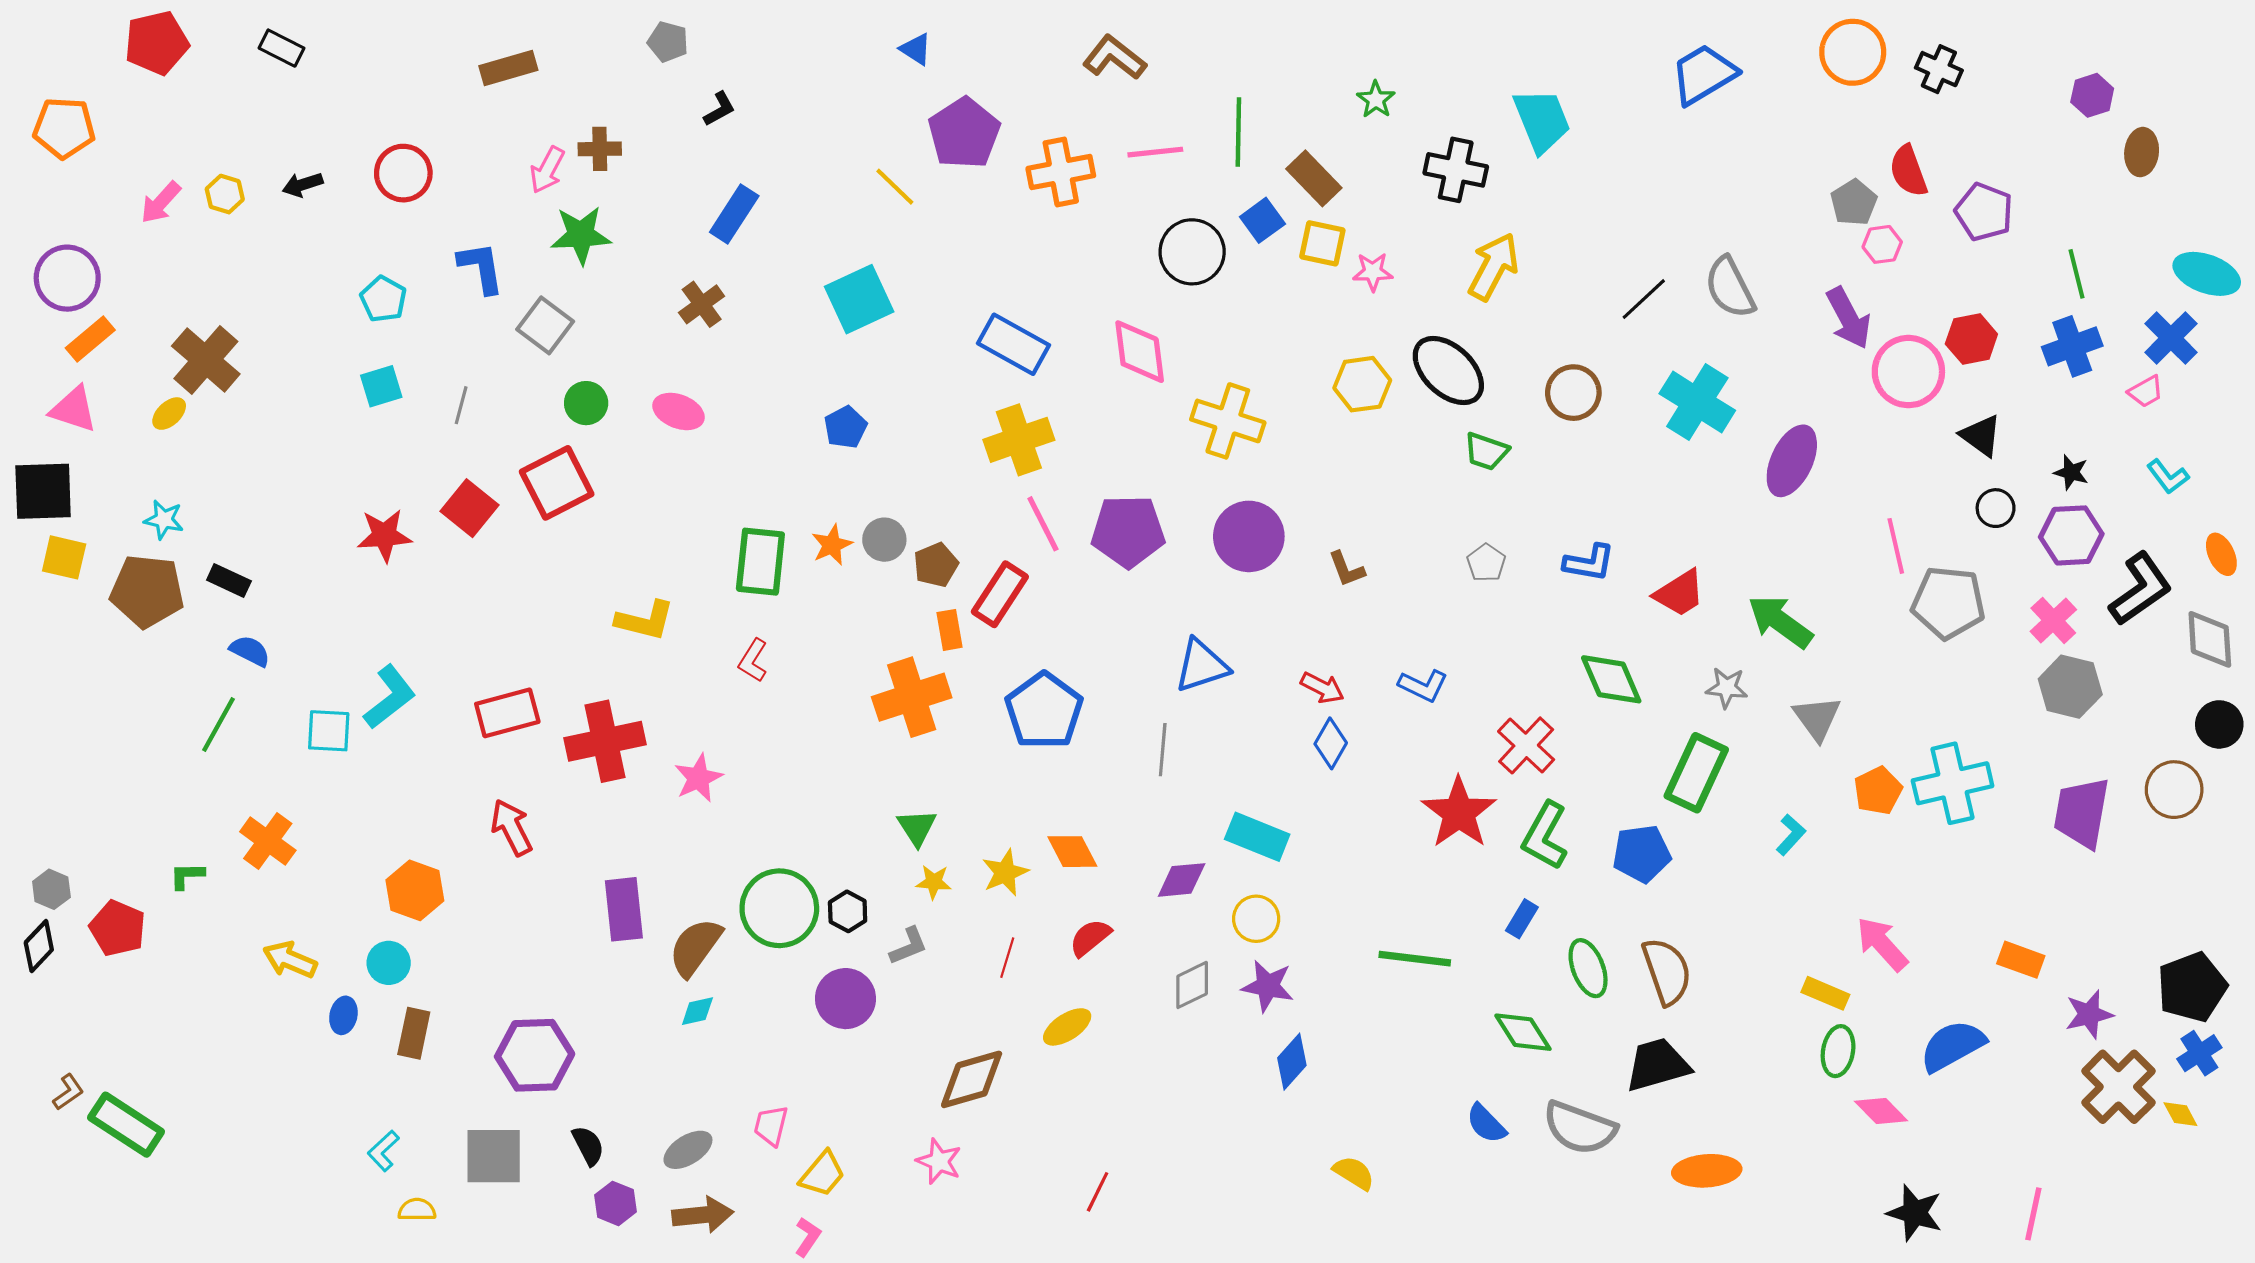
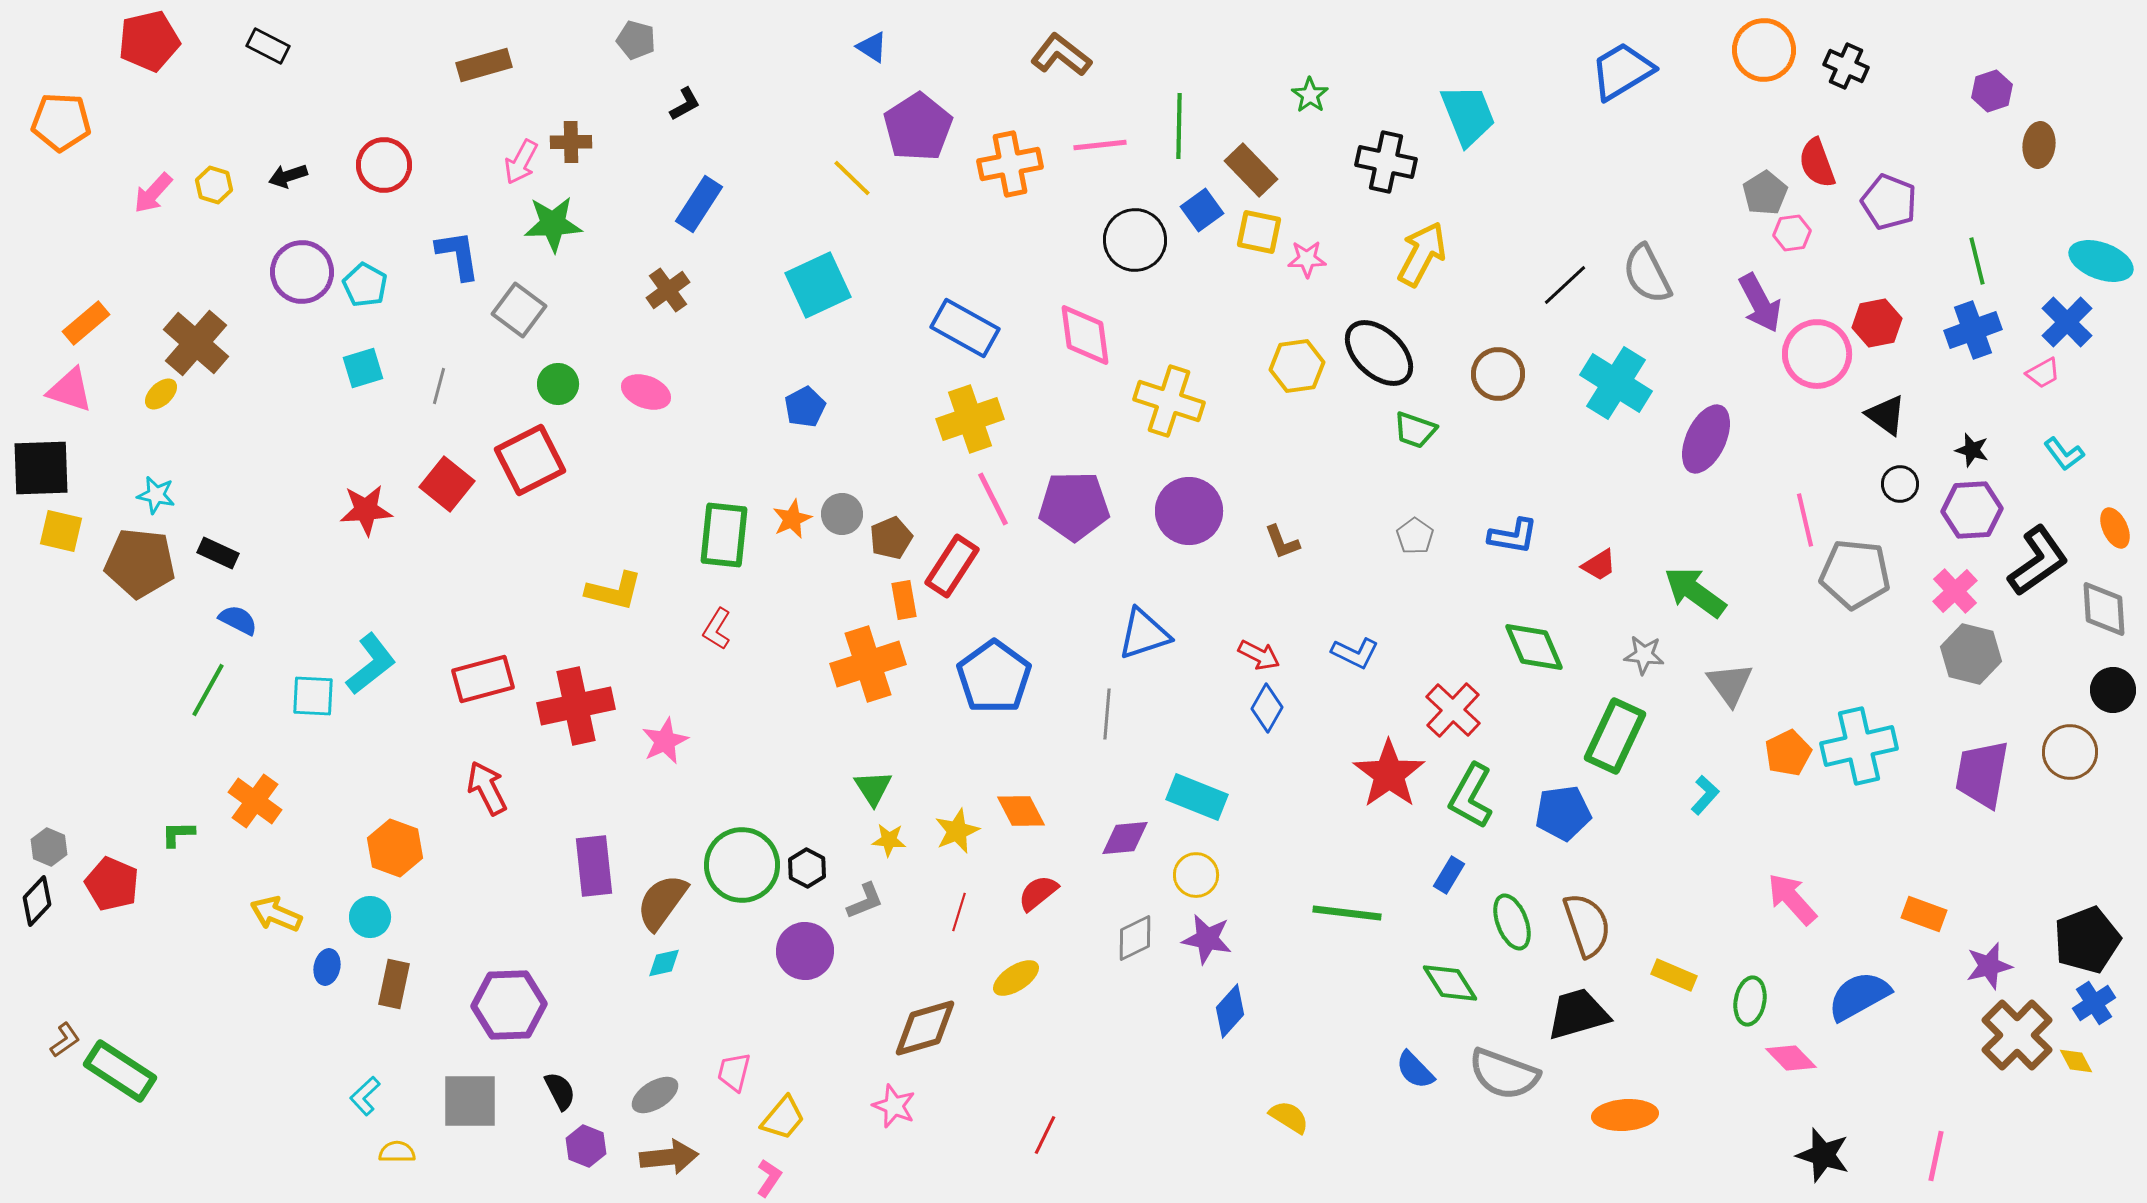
purple circle: (67, 278) -> (302, 272), moved
red trapezoid: (1679, 593) -> (1599, 565), size x0.7
yellow rectangle: (1825, 993) -> (1674, 975), moved

